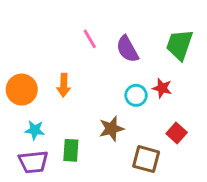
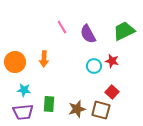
green trapezoid: (179, 45) -> (124, 31), turned 45
brown star: (111, 129) -> (77, 109), moved
red square: (177, 133) -> (112, 92), moved

